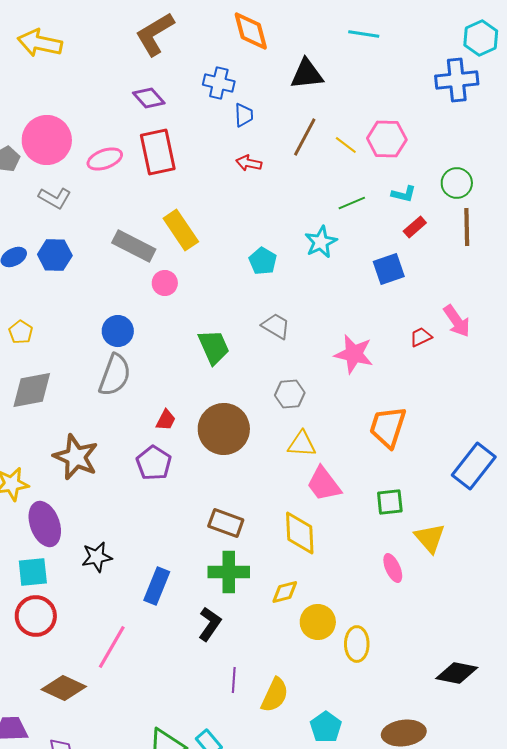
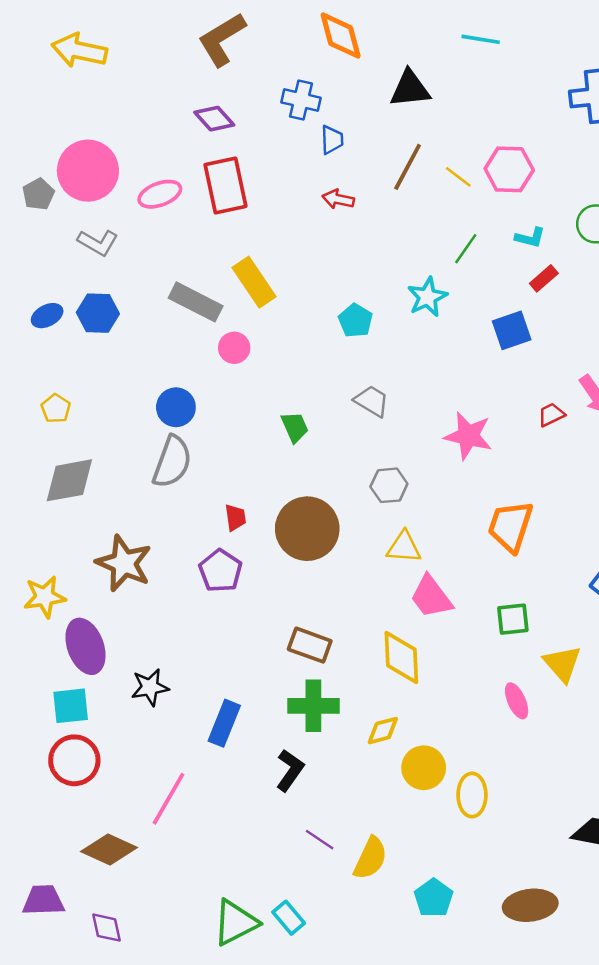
green line: (352, 203) -> (466, 249), turned -32
green trapezoid: (214, 347) -> (295, 427), size x0.7
red trapezoid: (166, 420) -> (235, 518), turned -35
purple line: (234, 680) -> (320, 840), turned -60

